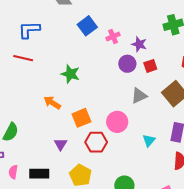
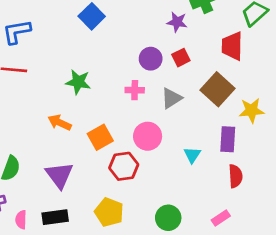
pink cross: (113, 36) -> (135, 90), moved, turned 32
purple star: (139, 44) -> (177, 22), moved
purple triangle: (61, 144) -> (59, 175), moved, size x1.6

